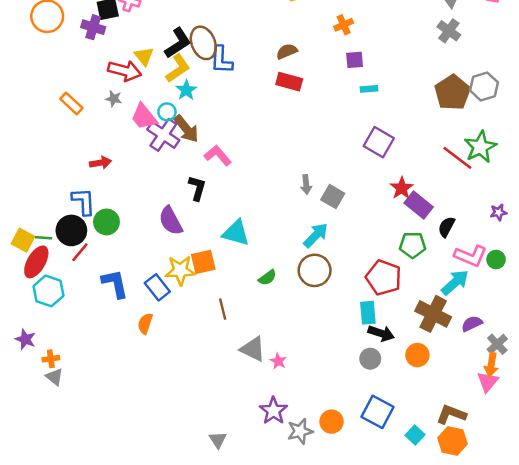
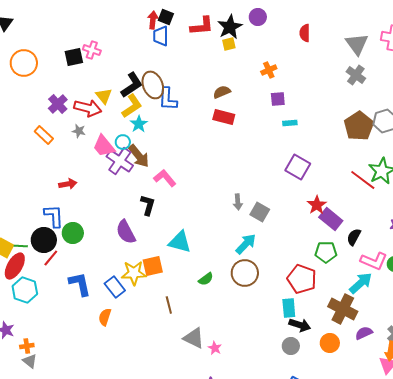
purple cross: (93, 27) -> (58, 104), moved, turned 30
purple semicircle: (472, 324) -> (364, 333), moved

